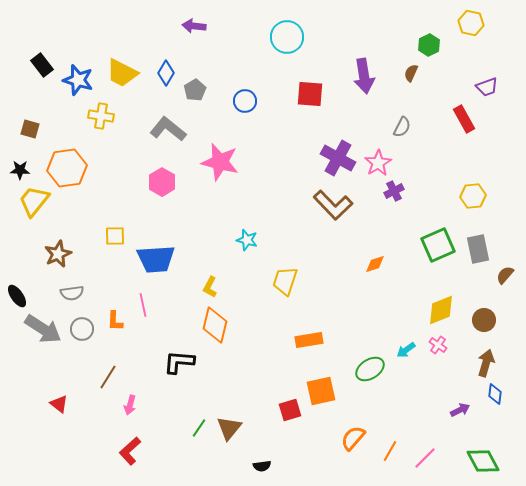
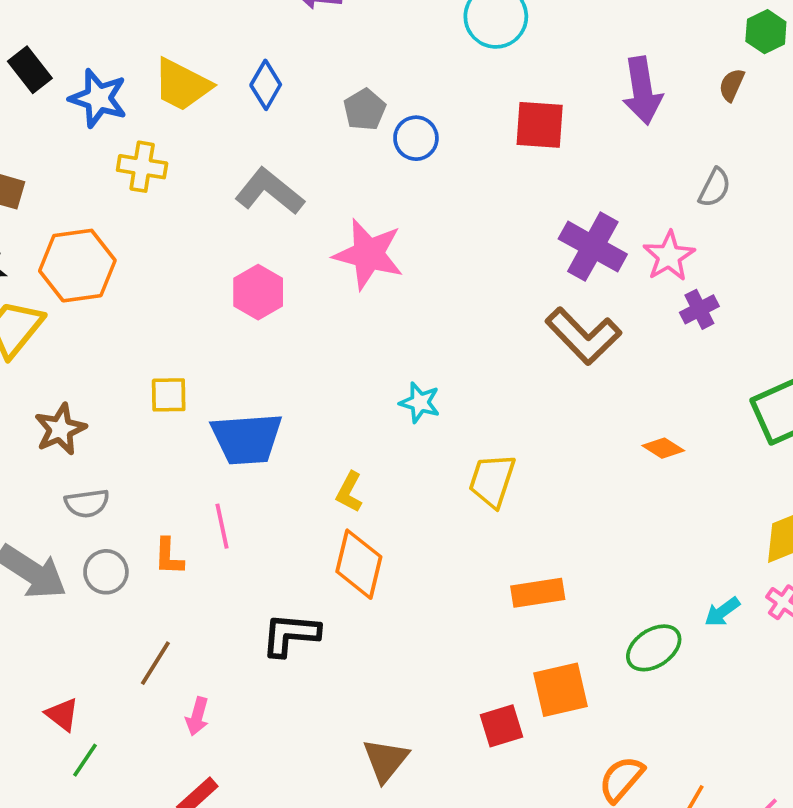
gray pentagon: (195, 90) -> (365, 110), moved
orange diamond: (375, 264) -> (663, 448), turned 50
green line: (199, 428) -> (85, 760), moved

